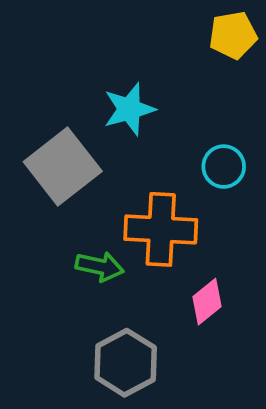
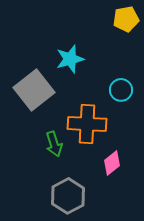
green arrow: (100, 266) -> (54, 144), turned 60

